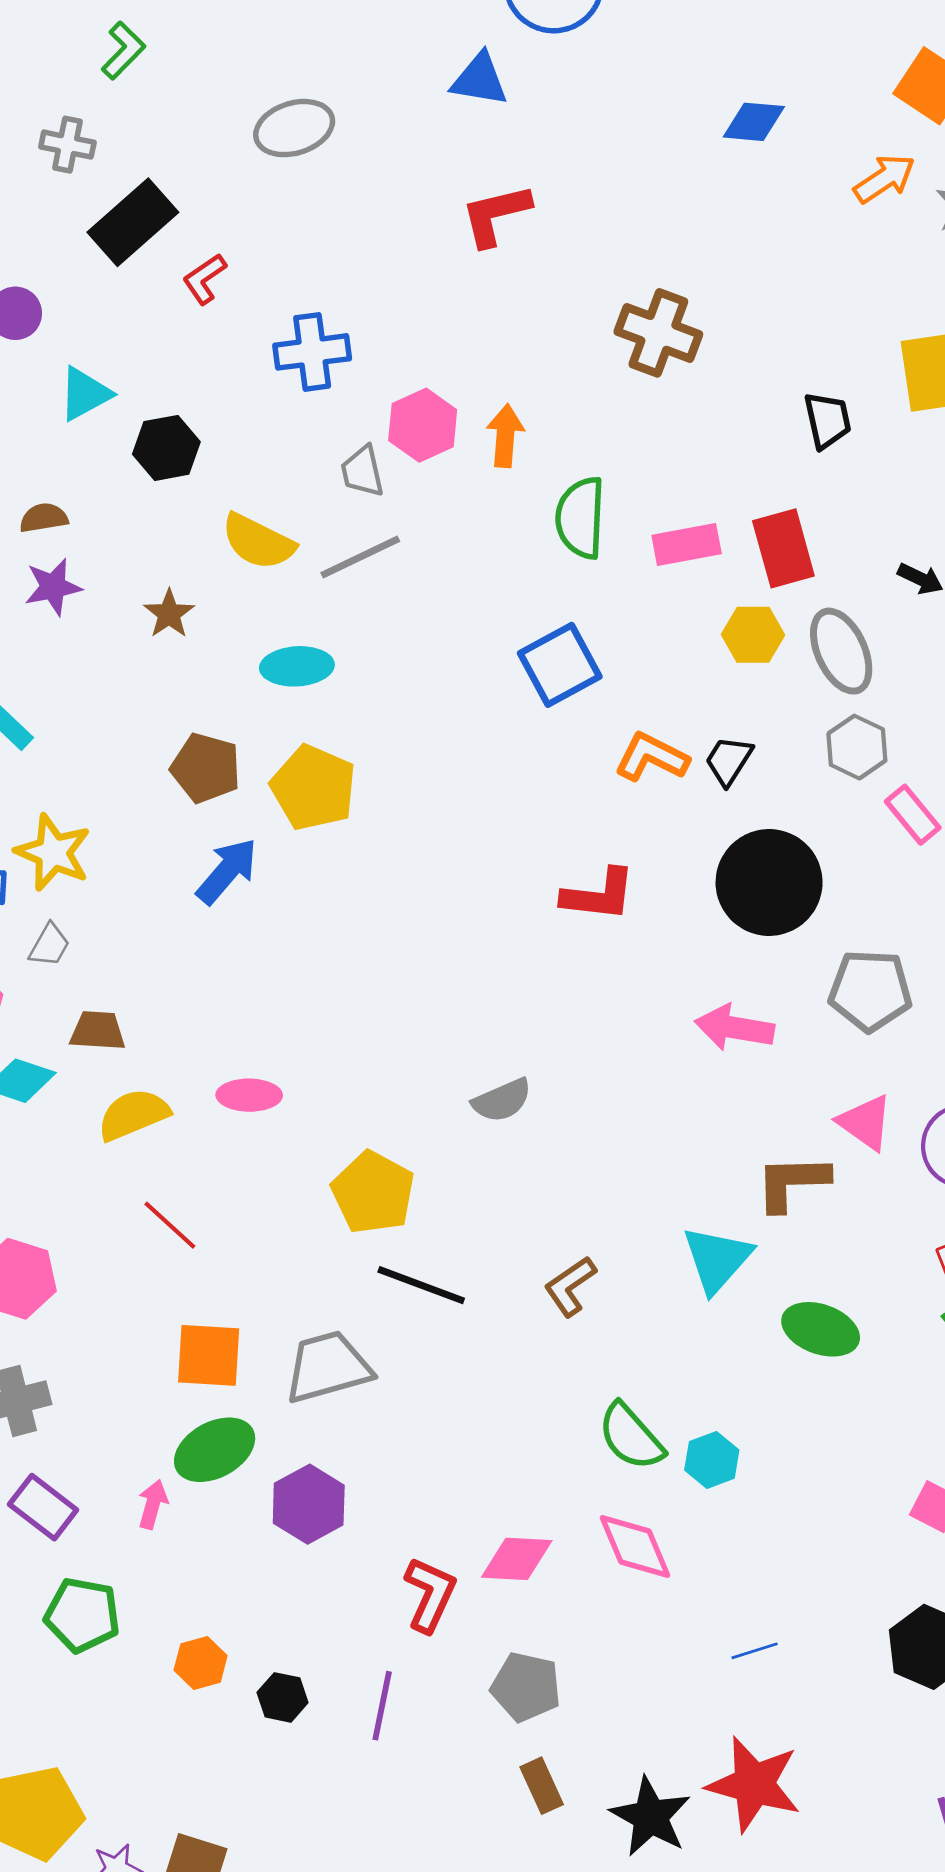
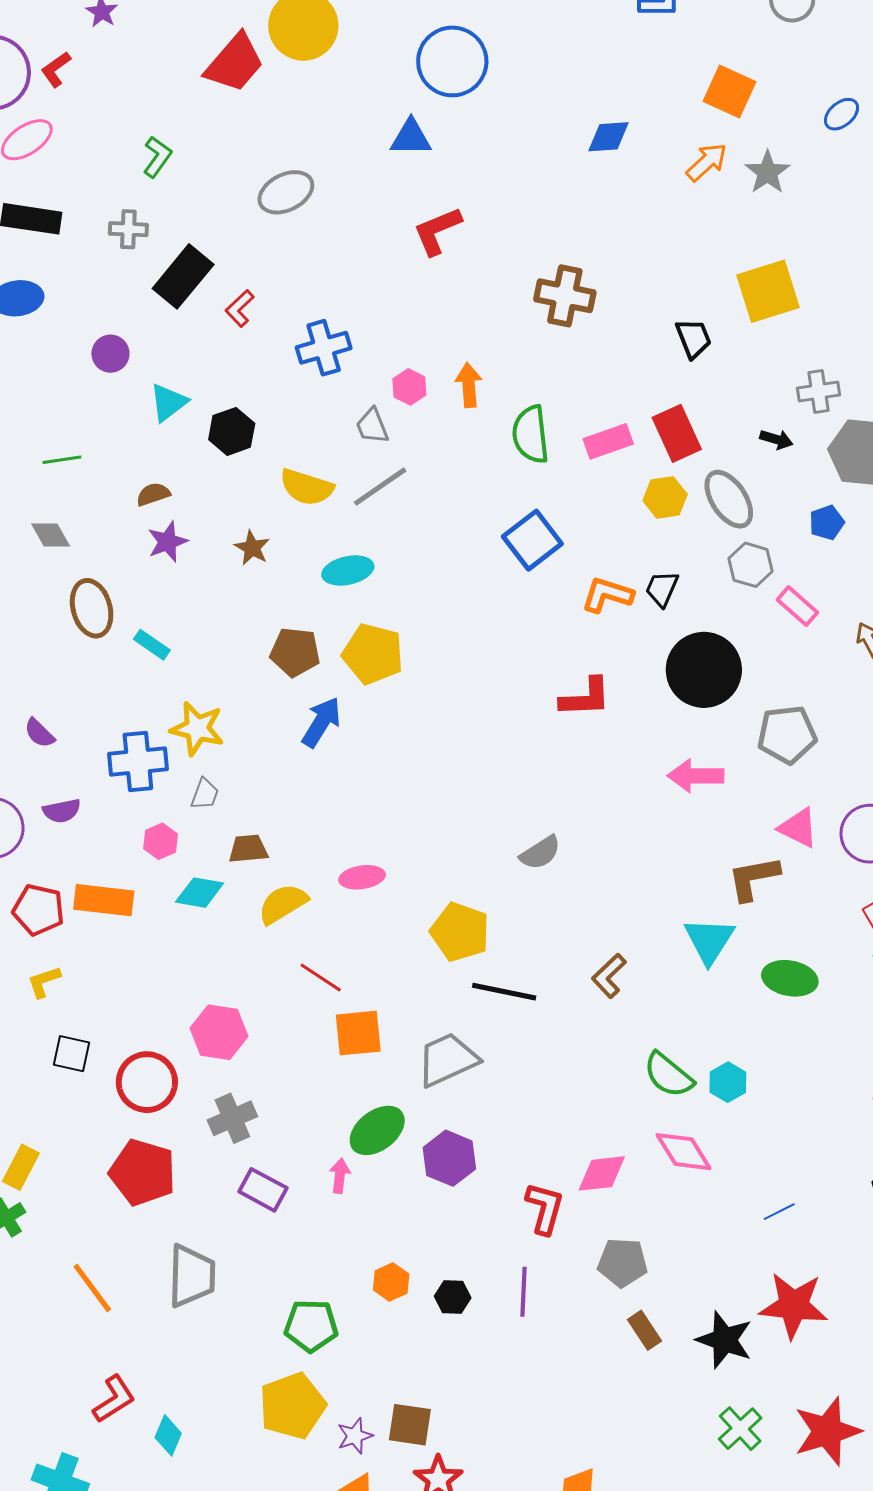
pink hexagon: (423, 425) -> (409, 387), size x0.7
orange square: (209, 1355) -> (358, 1033), moved
green pentagon: (82, 1615) -> (311, 1326), moved

